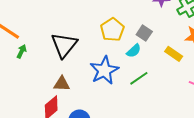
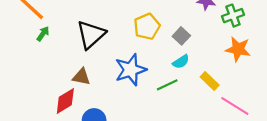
cyan semicircle: (134, 51) -> (181, 62), moved
yellow rectangle: (174, 54) -> (210, 81), moved

